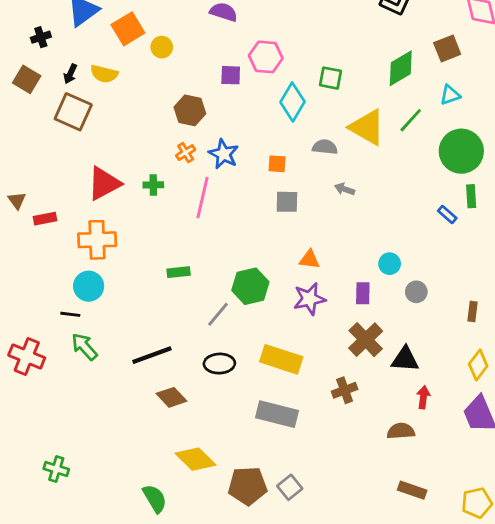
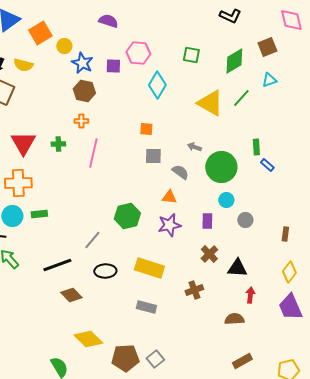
green square: (331, 78) -> (191, 55), moved
gray semicircle: (325, 147) -> (180, 172), moved, turned 30
green circle: (461, 151) -> (221, 167), moved
orange cross: (186, 153) -> (81, 121), turned 32
blue star: (224, 154) -> (82, 63), moved
red triangle: (104, 184) -> (23, 143), turned -32
green rectangle: (471, 196) -> (256, 147), moved
green rectangle: (179, 272) -> (39, 214), moved
gray line: (218, 314) -> (92, 240), moved
brown cross: (366, 340) -> (209, 254), size x0.7
gray rectangle: (277, 414) -> (146, 307), size x0.7
brown rectangle: (412, 490) -> (242, 361), turned -48

